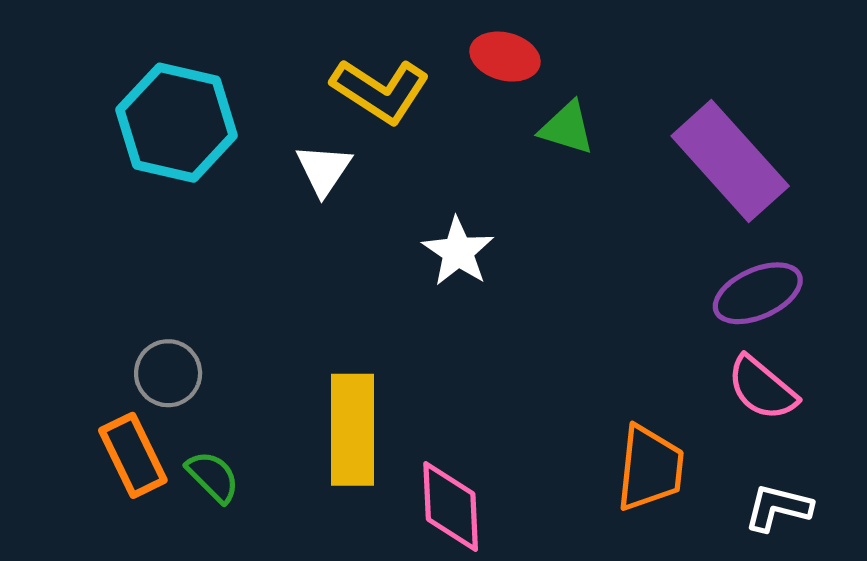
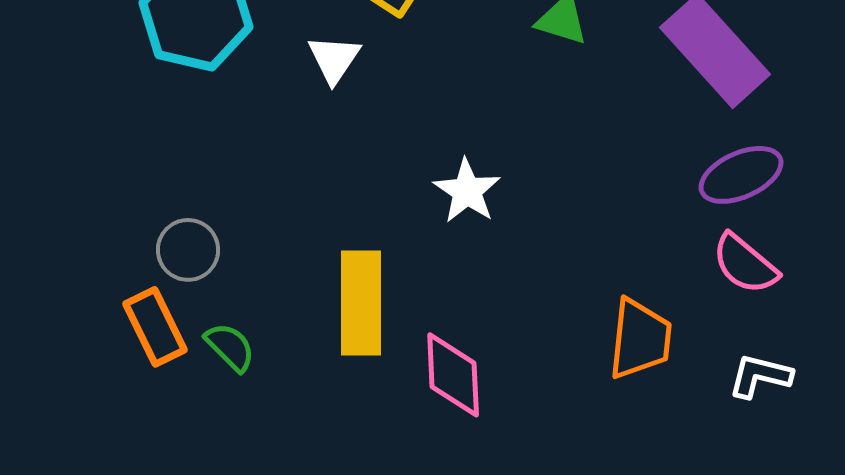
white star: (458, 252) -> (467, 191), moved

